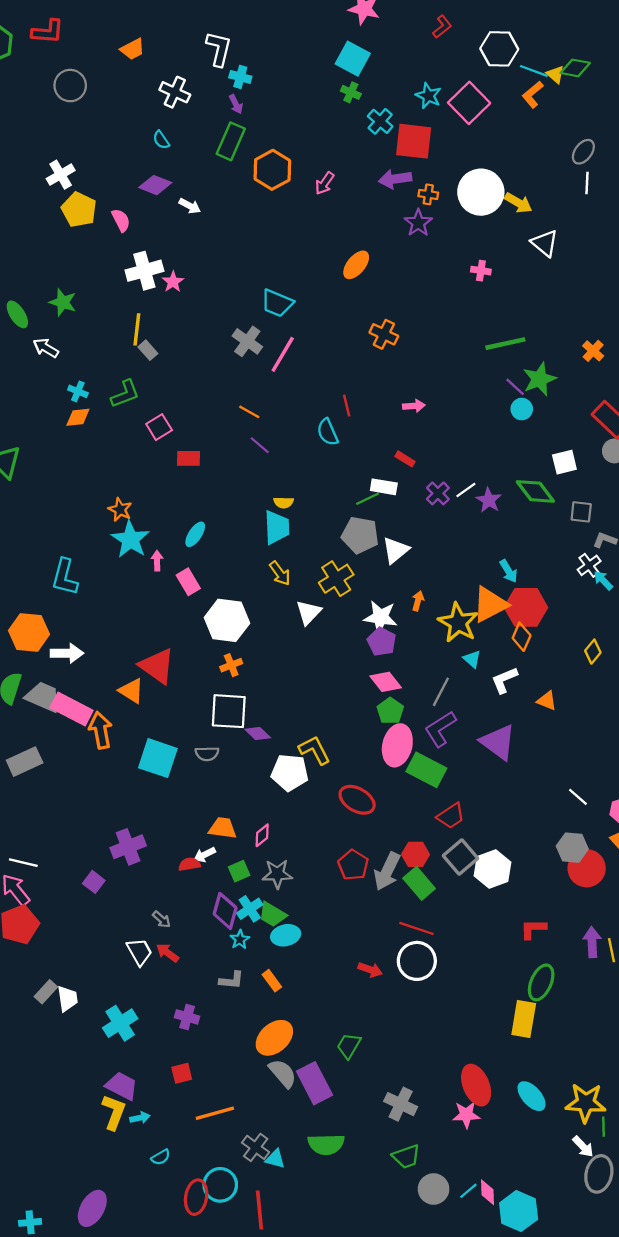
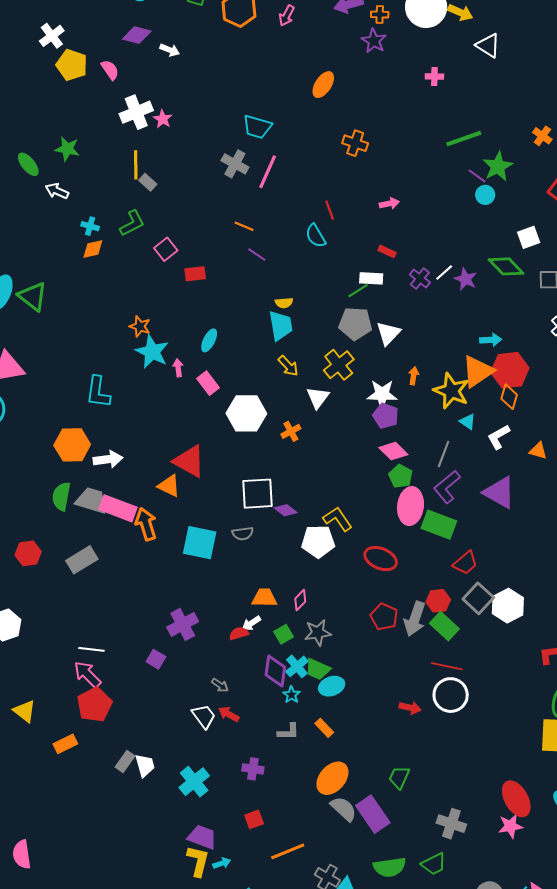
cyan arrow: (509, 571) -> (491, 340), turned -55
orange cross: (231, 665) -> (291, 431), moved
green trapezoid: (406, 1157) -> (434, 864), moved

